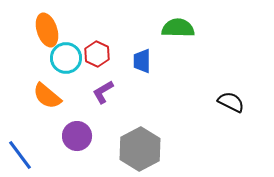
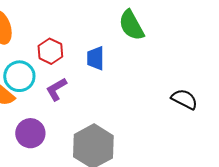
green semicircle: (178, 28) -> (131, 25), turned -120
cyan circle: (66, 58) -> (19, 76), moved

